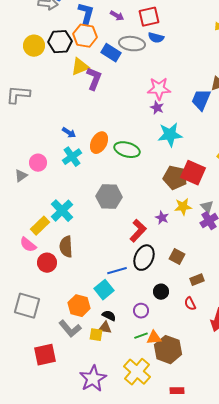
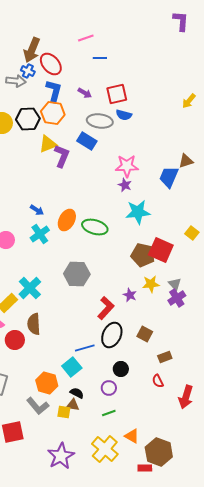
blue rectangle: (111, 53) -> (87, 141), moved
black circle: (161, 292) -> (121, 369), moved
orange triangle: (154, 338) -> (132, 436), moved, turned 35
brown hexagon: (168, 350) -> (159, 452), moved

